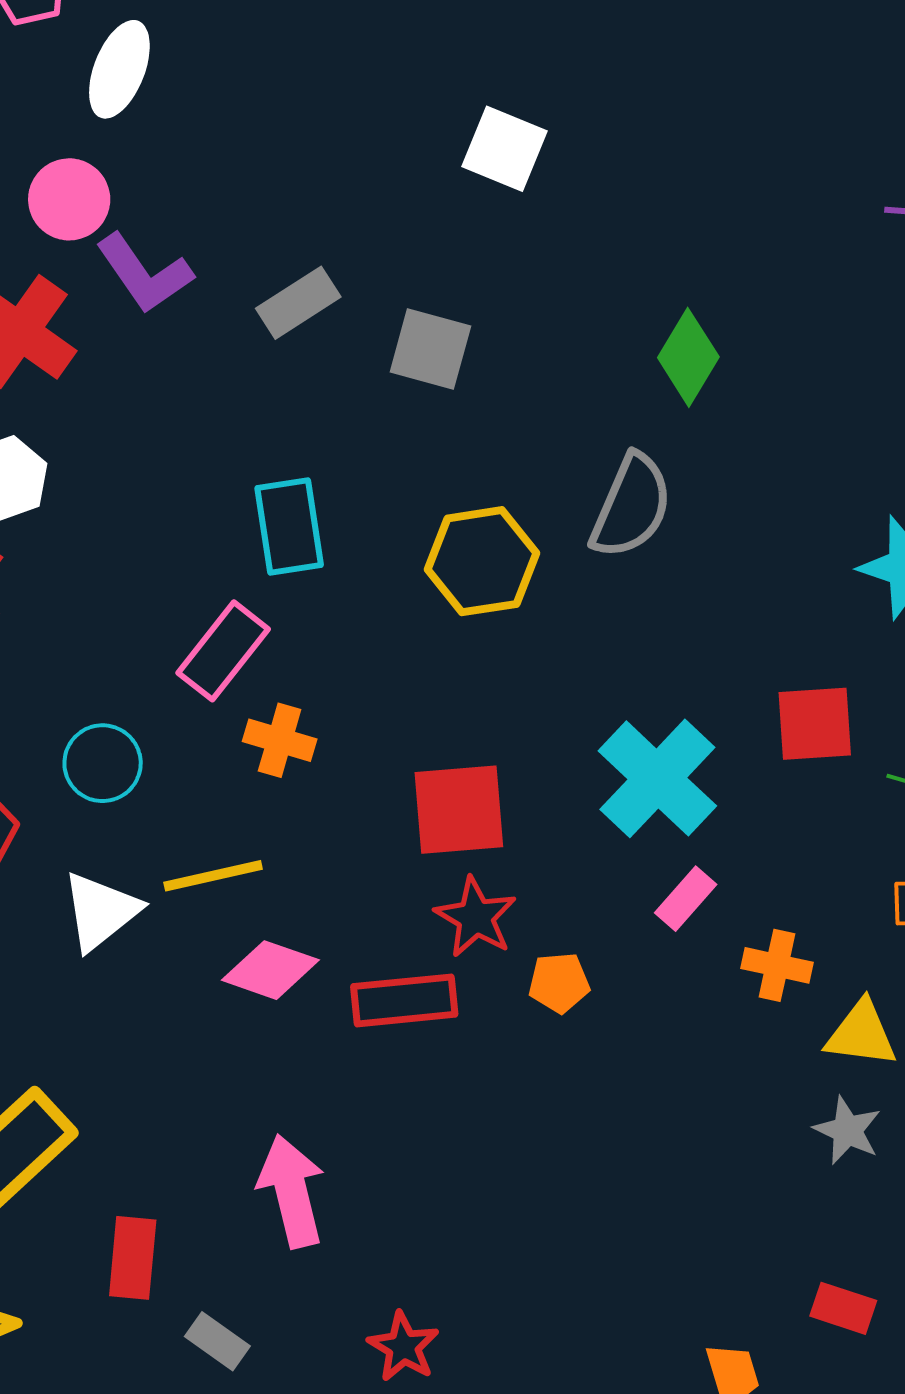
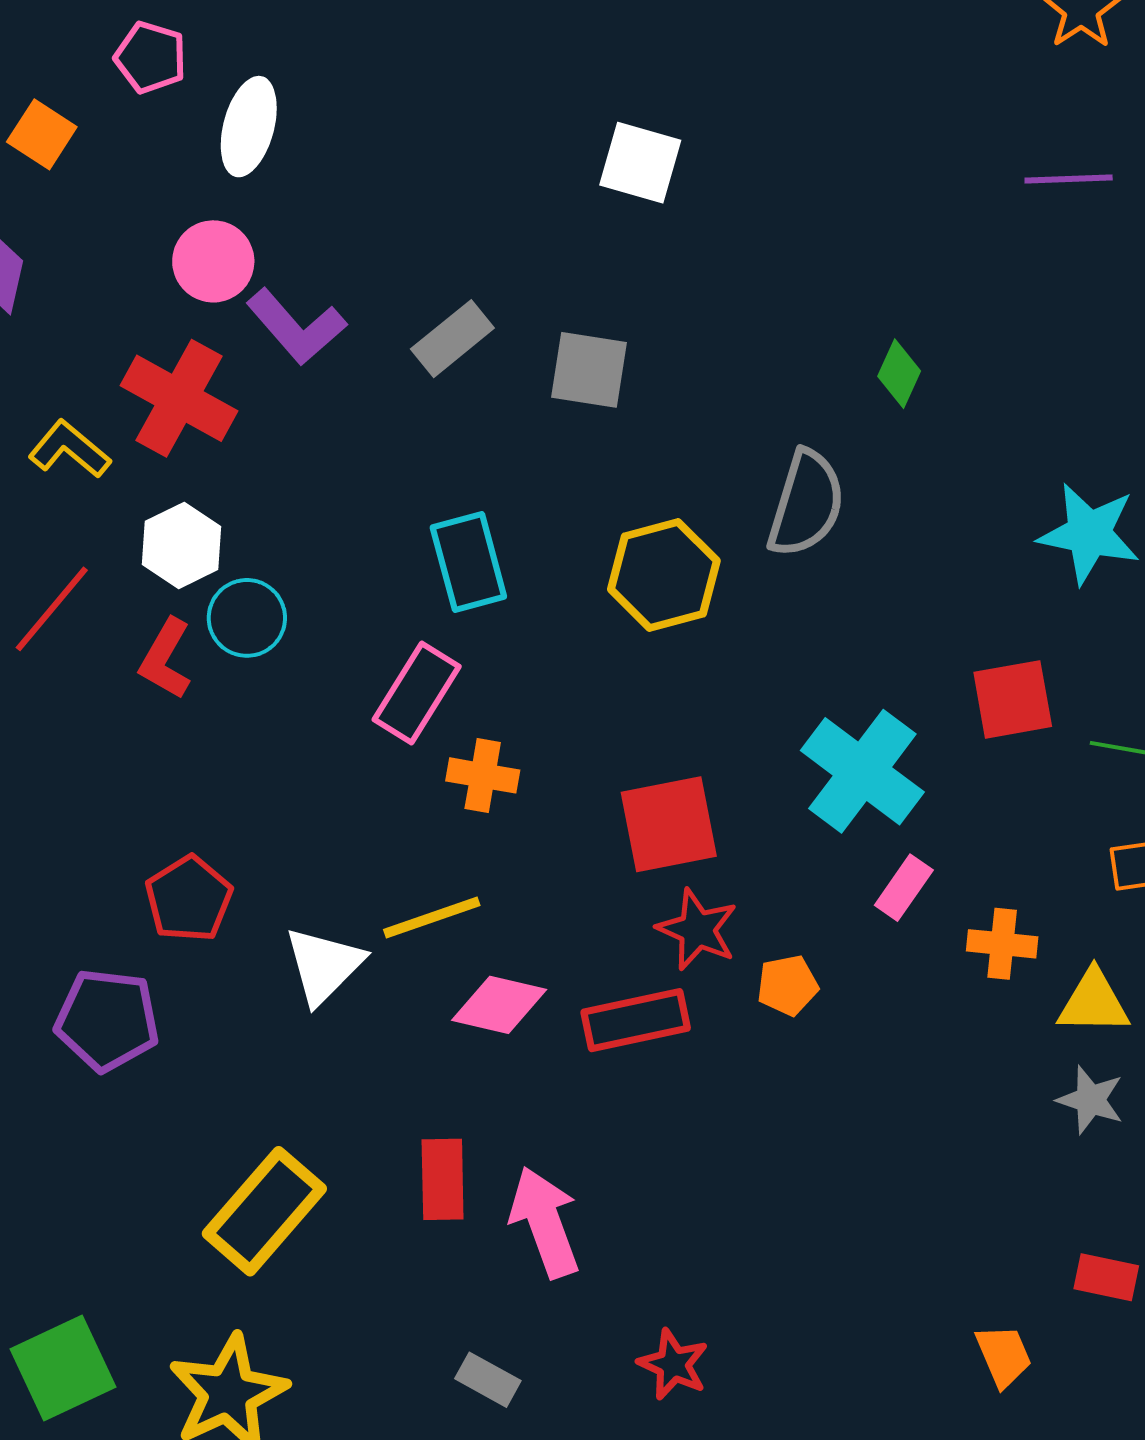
green diamond: (688, 357) -> (899, 374), moved, size x0.7
cyan circle: (103, 763) -> (247, 618), moved
red rectangle: (133, 1258) -> (443, 1179), moved

